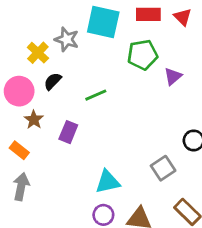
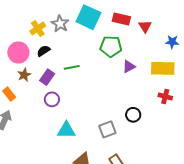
purple rectangle: (68, 132) -> (47, 77), moved
purple circle: (103, 215) -> (52, 99), moved

